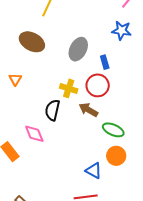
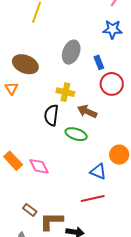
brown ellipse: (32, 42) -> (25, 64), moved
red circle: (98, 85) -> (112, 84), moved
green ellipse: (113, 130) -> (76, 134), moved
pink diamond: (34, 134) -> (39, 166), moved

